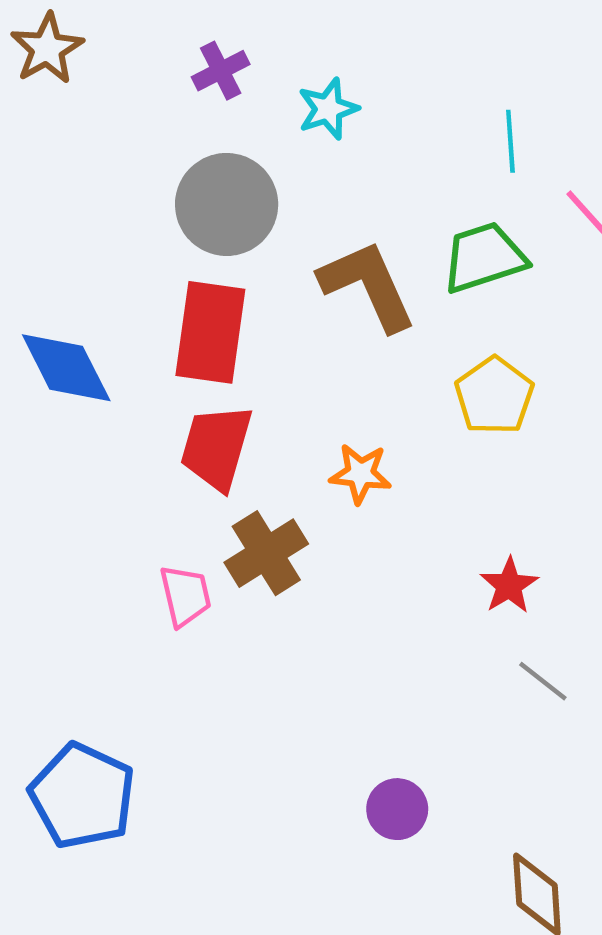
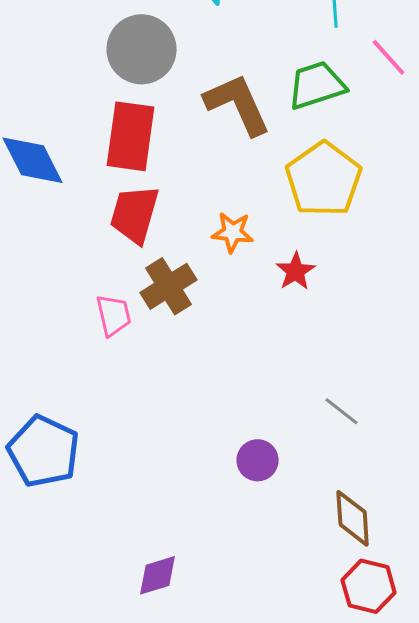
yellow pentagon: (494, 396) -> (324, 179), size x1.4
red star: (509, 585) -> (296, 271), moved
gray line: (543, 681) -> (342, 411), moved

